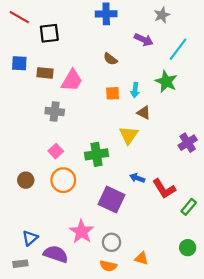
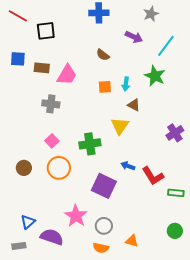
green rectangle: (189, 207) -> (176, 193), turned 56

